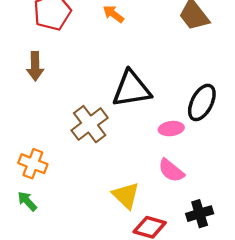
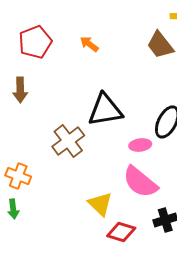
pink semicircle: (171, 171) -> (140, 182), size x1.5
green arrow: (27, 201) -> (13, 209), turned -144

